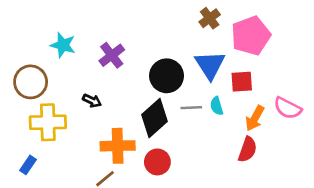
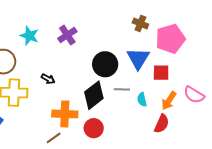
brown cross: (210, 18) -> (140, 23), turned -35
purple cross: (112, 55) -> (67, 35), moved
cyan semicircle: (217, 106) -> (142, 100), moved

